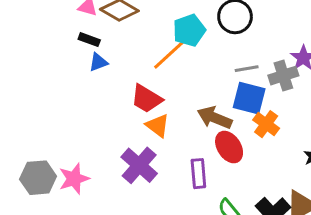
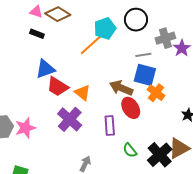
blue triangle: (98, 62) -> (45, 69), moved, size x1.5
gray cross: (283, 76) -> (165, 38), moved
red trapezoid: (146, 99) -> (58, 87), moved

